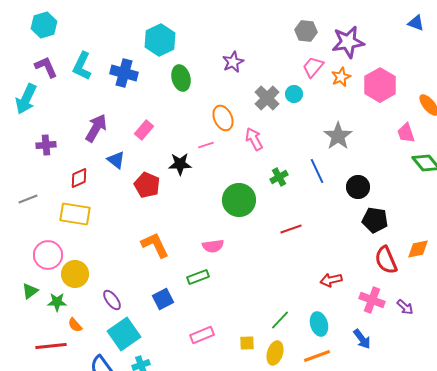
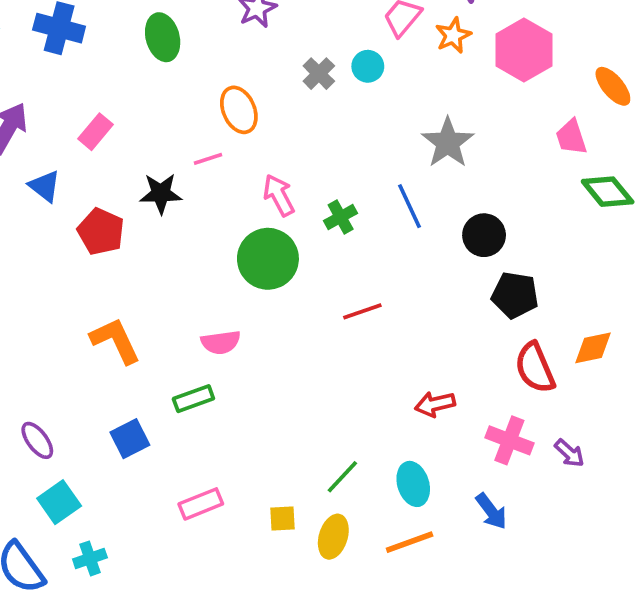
gray cross: (267, 98) -> (319, 74), size x0.7
pink arrow: (254, 139) -> (279, 195), moved
cyan square: (124, 334) -> (59, 502), size x0.7

